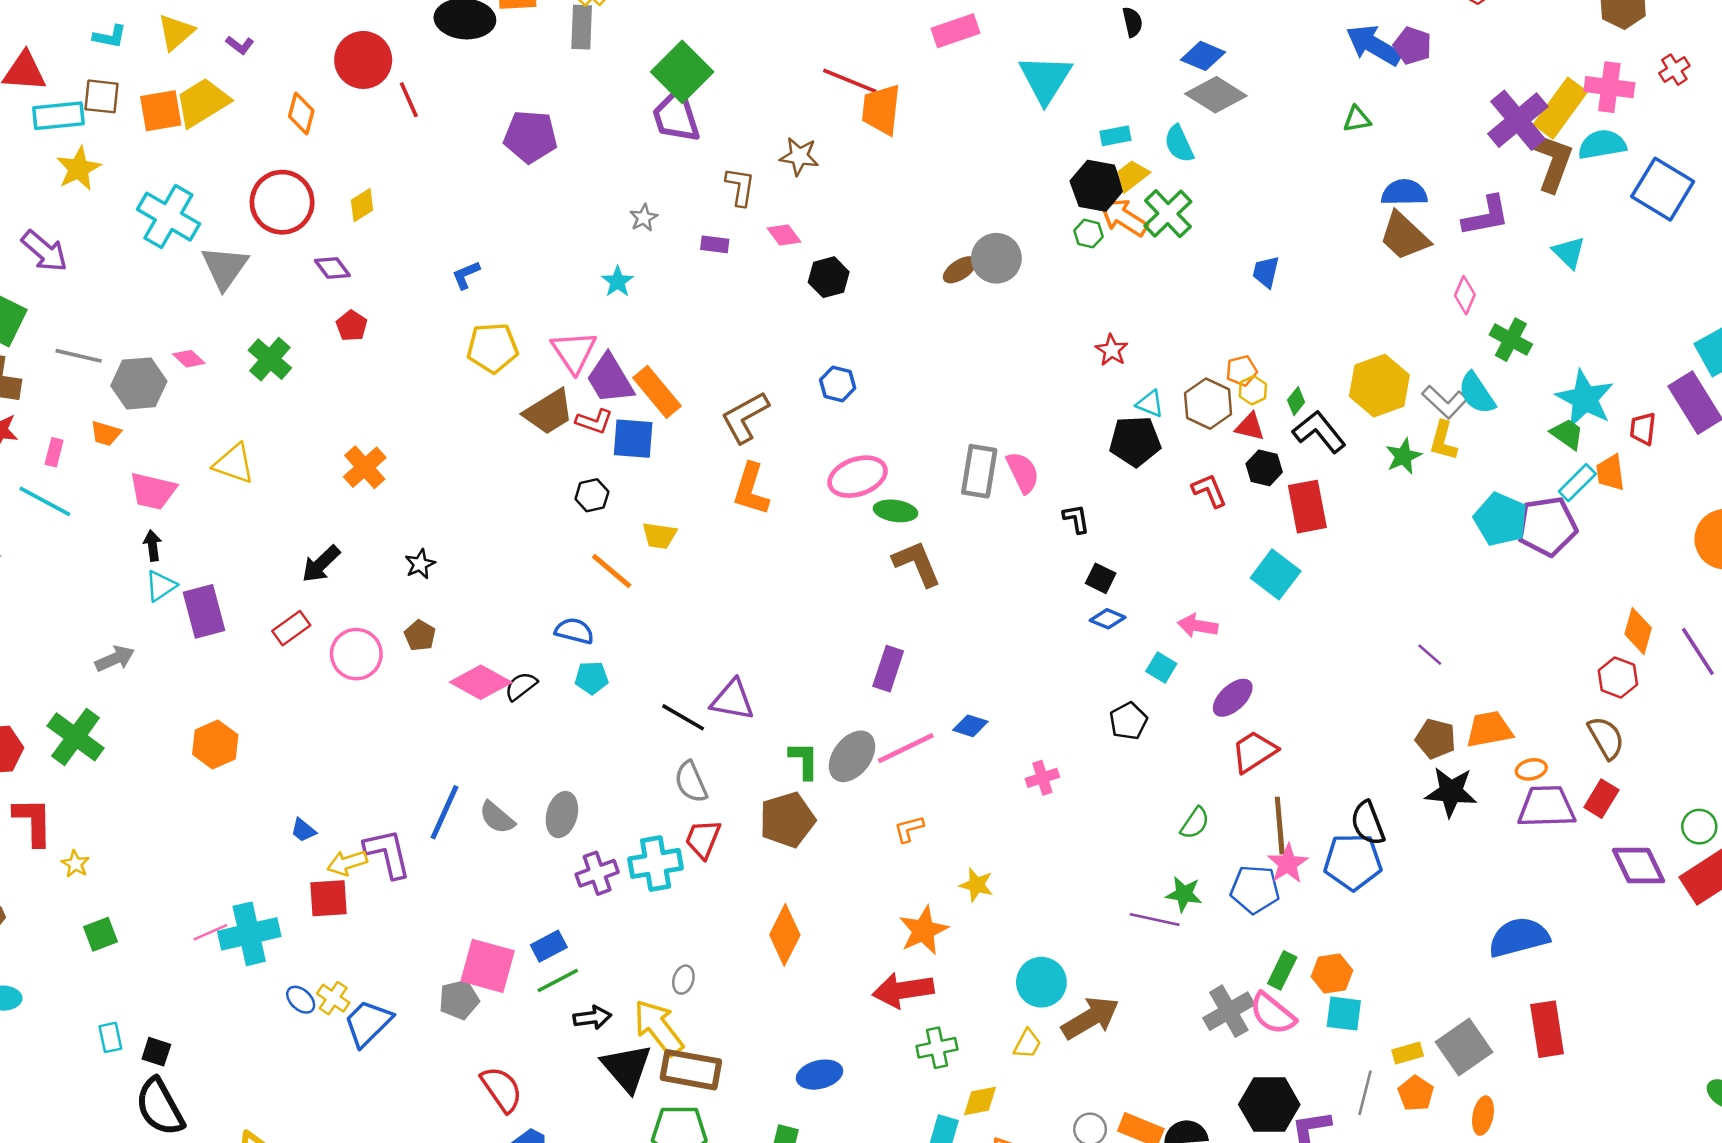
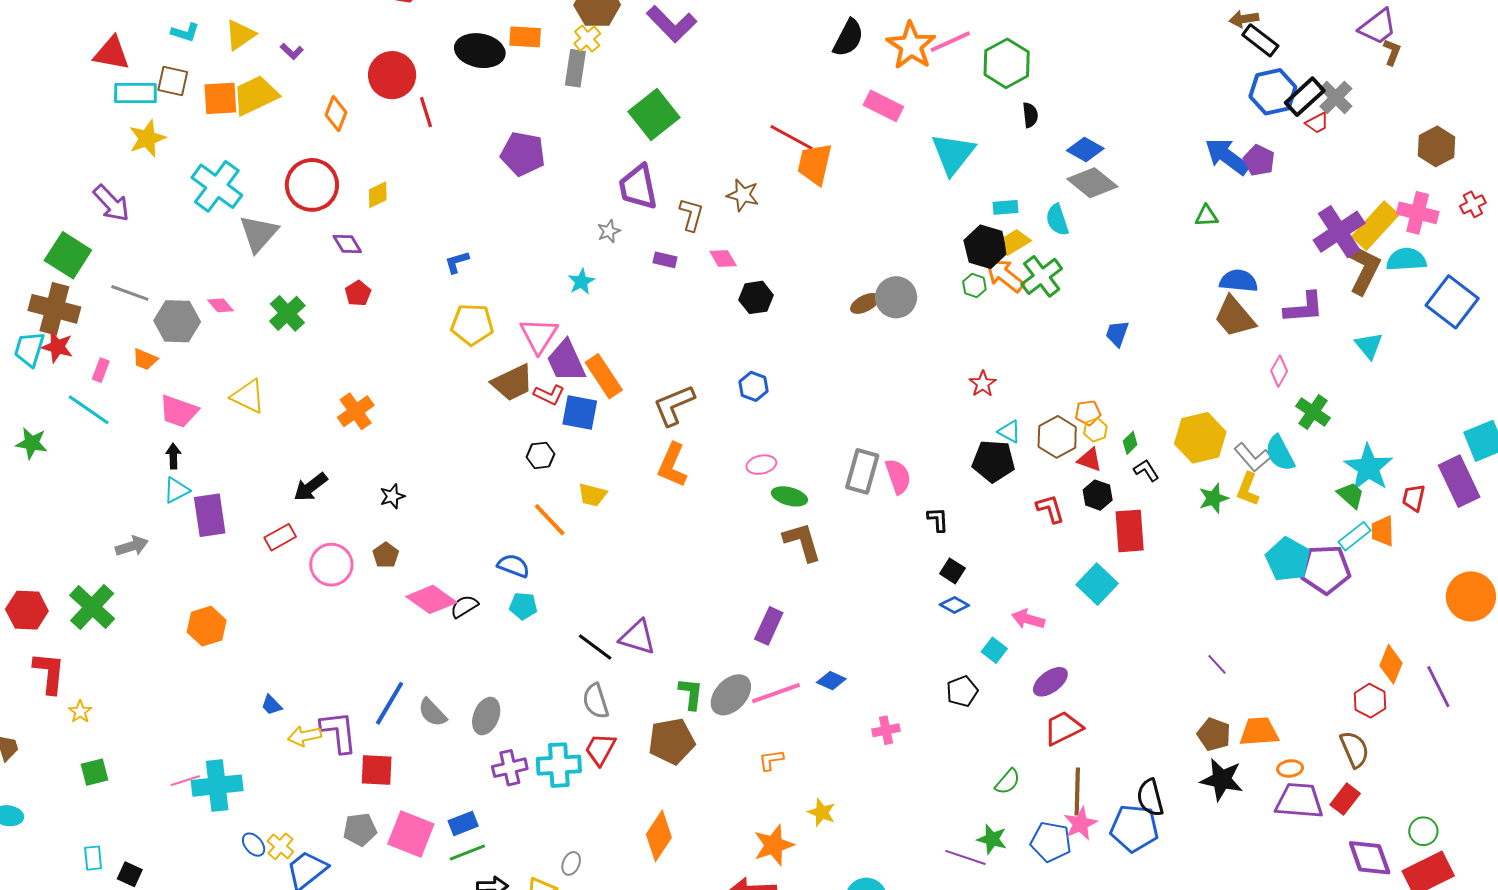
pink rectangle: (955, 31) -> (883, 106), turned 39
purple trapezoid: (676, 116) -> (638, 187), moved
black L-shape: (1319, 432) -> (1146, 470), size x0.6
pink ellipse: (858, 477) -> (761, 465), size x0.6
red square: (328, 898) -> (377, 770), moved
gray pentagon: (459, 1000) -> (360, 830), moved

